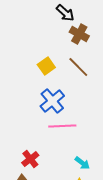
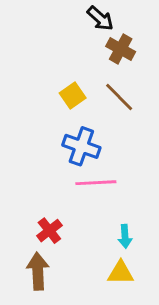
blue cross: (52, 101) -> (81, 146), turned -30
cyan arrow: (82, 163) -> (125, 236), turned 49

